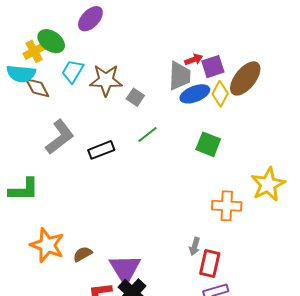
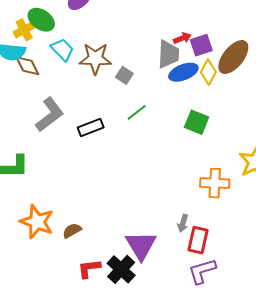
cyan trapezoid: (73, 71) -> (62, 50), turned 105
purple triangle: (125, 269) -> (141, 245), moved

